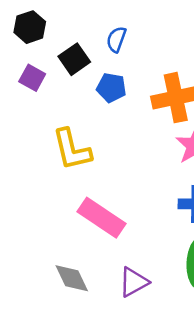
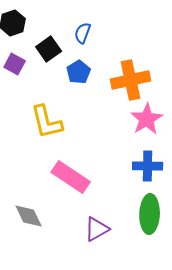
blue pentagon: (111, 88) -> (79, 72), turned 30
gray diamond: (72, 278) -> (29, 216), moved

